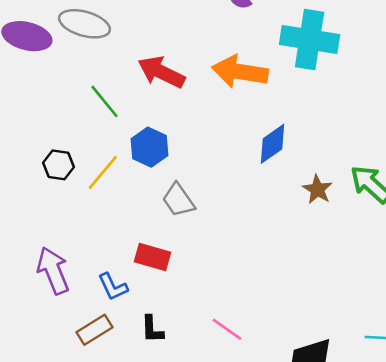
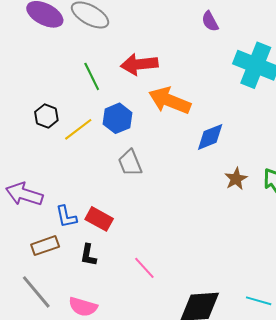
red arrow: (161, 72) -> (139, 64), turned -45
orange arrow: (240, 72) -> (170, 101), moved
red rectangle: (153, 257) -> (99, 219), moved
purple arrow: (53, 271) -> (24, 194), turned -63

